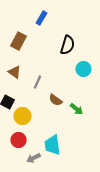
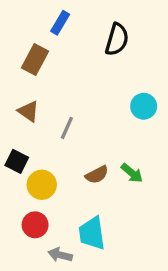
blue rectangle: (42, 18) -> (60, 23), moved
black semicircle: (68, 45) -> (117, 39), moved
brown semicircle: (56, 100) -> (97, 175), moved, turned -64
gray arrow: (34, 158) -> (60, 255), turned 40

